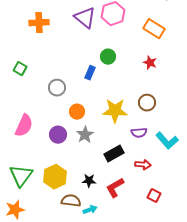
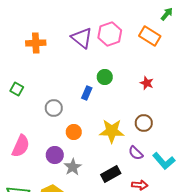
orange rectangle: (154, 29) -> (150, 36), moved
purple semicircle: (139, 133) -> (136, 153), turned 49
gray star: (85, 135) -> (73, 167), moved

